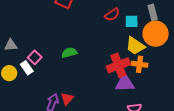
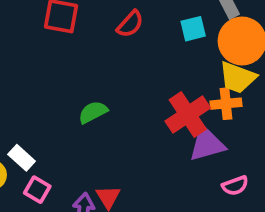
red semicircle: (112, 15) -> (130, 24), moved
yellow trapezoid: (135, 46) -> (238, 78), moved
pink square: (35, 57) -> (37, 190), moved

